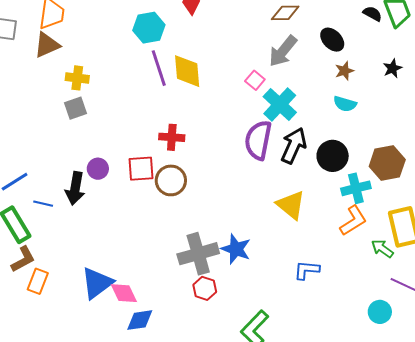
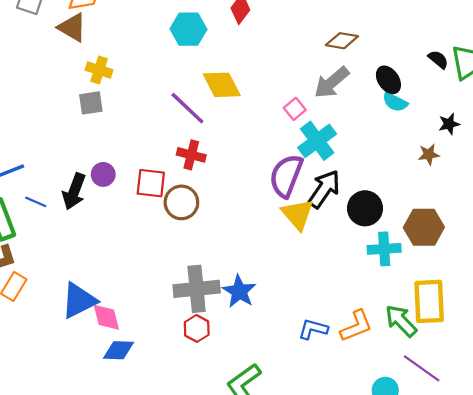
brown triangle: (47, 45) -> (72, 27), turned 44
purple line: (159, 68) -> (187, 108), moved, turned -39
yellow diamond: (187, 71) -> (222, 85), turned -33
brown star: (344, 71) -> (429, 154), moved
cyan semicircle: (345, 104) -> (395, 102), moved
yellow triangle: (291, 205) -> (298, 214), moved
orange L-shape: (353, 221) -> (356, 326), moved
green arrow: (382, 249) -> (401, 321), size x1.4

